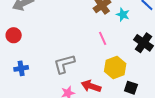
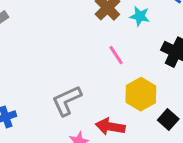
black square: (131, 88) -> (168, 120), turned 32

